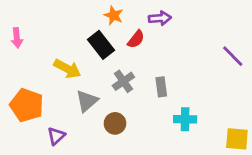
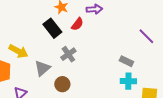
yellow arrow: (67, 69) -> (18, 51), moved
gray rectangle: (161, 87) -> (126, 61), moved, turned -56
cyan cross: (185, 119) -> (128, 81), moved

